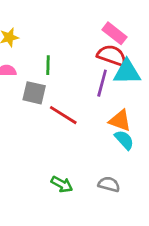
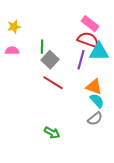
gray square: (34, 93) -> (50, 60), moved, turned 30
gray semicircle: (109, 184) -> (95, 119), moved, turned 126

